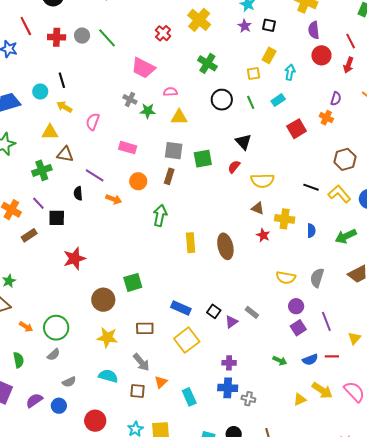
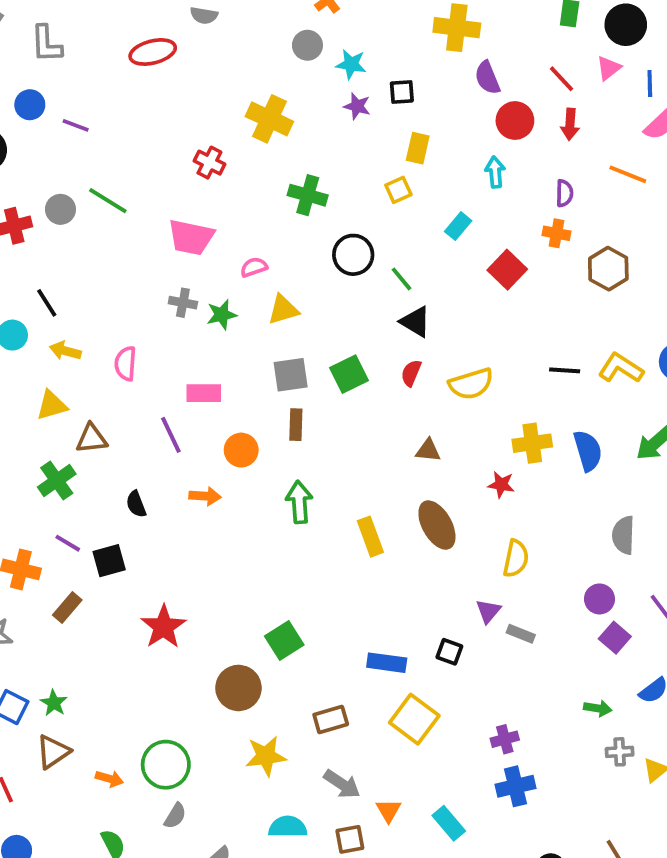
cyan arrow: (290, 72) -> (495, 172), moved
green line: (251, 102) -> (402, 279), moved
brown hexagon: (345, 159) -> (608, 269), moved
purple line: (95, 175) -> (171, 435), moved, turned 48
brown triangle: (258, 208) -> (428, 450), moved
blue semicircle: (311, 231) -> (588, 451), size x1.5
yellow semicircle: (286, 278) -> (516, 558), moved, turned -72
purple triangle: (231, 322) -> (488, 611), moved
gray cross: (248, 399) -> (620, 752), moved

